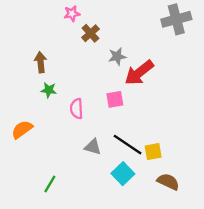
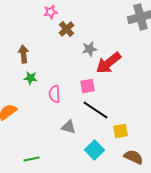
black line: (128, 145) -> (96, 110), moved
green line: (50, 184) -> (32, 159), turned 49

